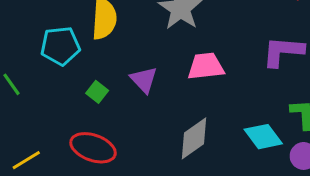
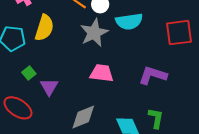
purple triangle: (144, 80) -> (49, 87), moved

